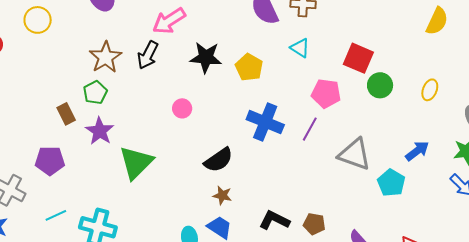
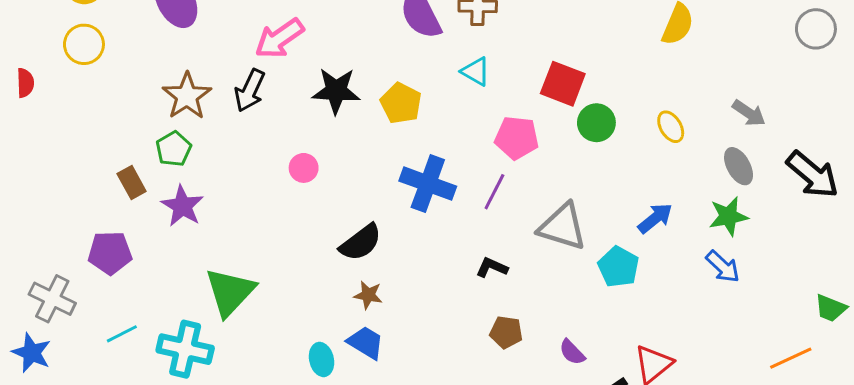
yellow ellipse: (430, 90) -> (671, 127), turned -50
green triangle: (136, 162) -> (230, 292), moved
black L-shape: (274, 220) -> (492, 267), moved, size x0.7

